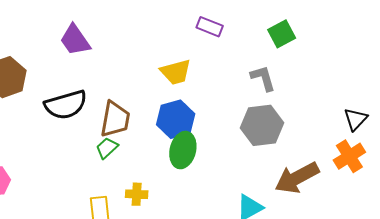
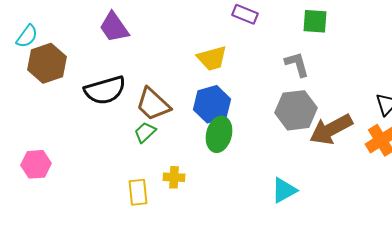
green square: (282, 34) -> (315, 21), turned 32
brown trapezoid: (115, 119) -> (153, 104), turned 123
brown arrow: (297, 178) -> (331, 129), moved

